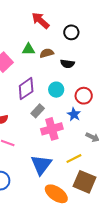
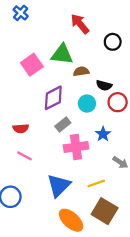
green triangle: (28, 49) -> (62, 54), size x1.5
brown semicircle: (47, 53) -> (81, 71), moved
black semicircle: (67, 64) -> (104, 85), moved
red circle: (84, 96) -> (118, 102), moved

